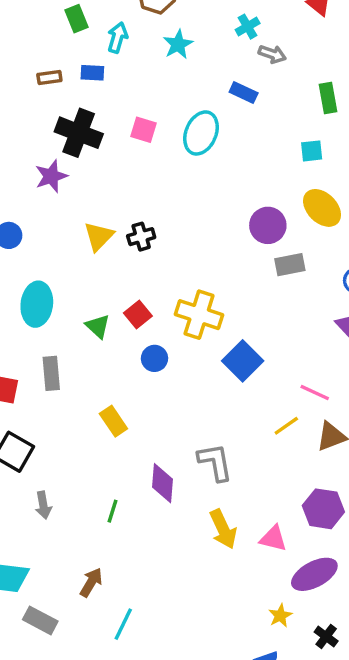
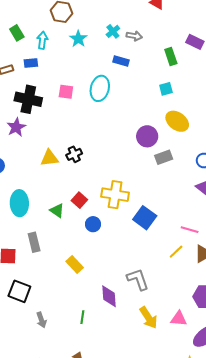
cyan cross: (248, 27) -> (113, 31), moved
yellow triangle: (99, 236) -> (49, 158), turned 48

